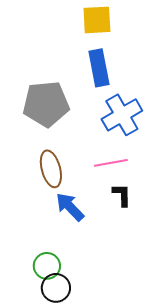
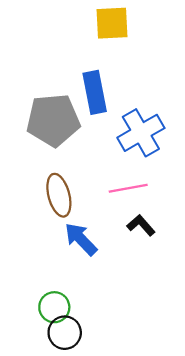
blue rectangle: (99, 68) -> (95, 92), moved
black L-shape: (122, 195) -> (141, 225), turned -40

